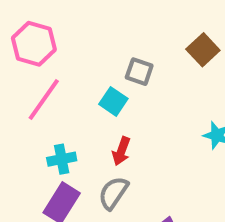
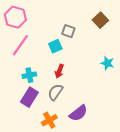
cyan square: (113, 101) -> (55, 46), turned 32

